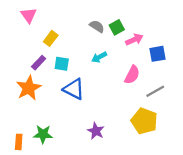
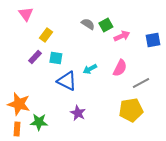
blue square: (157, 54) -> (153, 40), moved
cyan arrow: (99, 57) -> (90, 69), moved
orange star: (29, 88) -> (19, 104), moved, turned -30
yellow pentagon: (144, 121) -> (131, 110), turned -30
purple star: (96, 131) -> (78, 113), moved

